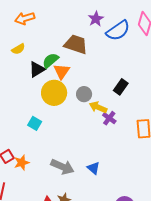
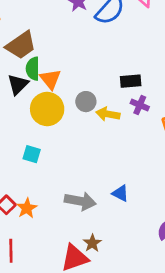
brown trapezoid: (76, 44) -> (21, 45), moved, turned 140
green semicircle: (51, 60) -> (33, 69), turned -36
black rectangle: (121, 87) -> (131, 81), turned 63
purple cross: (109, 118) -> (140, 105), moved

